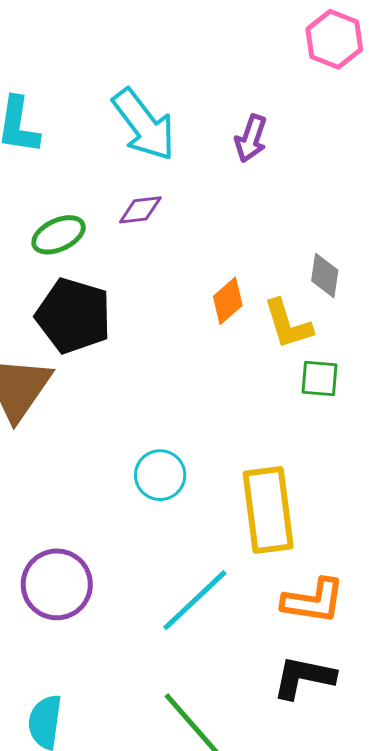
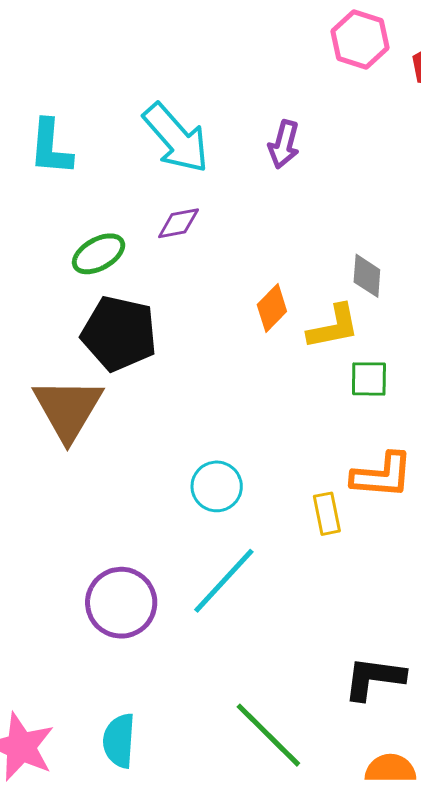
yellow L-shape: (288, 324) -> (333, 327), turned -80
yellow rectangle: (268, 510) -> (327, 514), size x0.5
cyan line: (195, 600) -> (224, 581), moved
orange L-shape: (313, 601) -> (382, 475), moved

